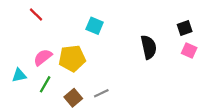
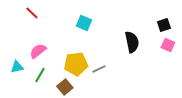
yellow pentagon: (72, 58) -> (76, 64), moved
gray line: (101, 93) -> (99, 69), moved

